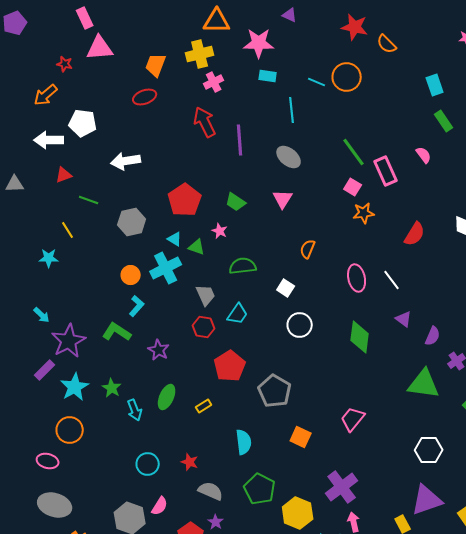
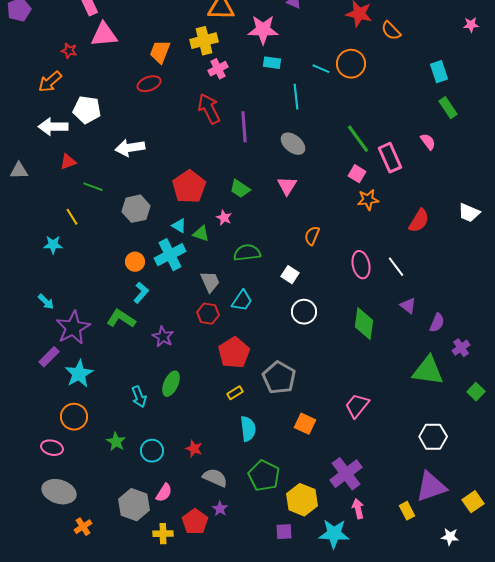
green star: (112, 388) -> (116, 442), moved
yellow rectangle: (204, 406) -> (235, 393), moved

